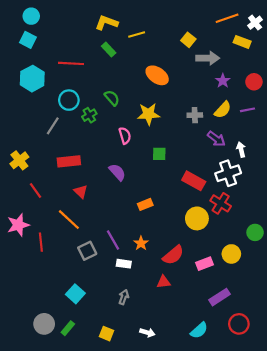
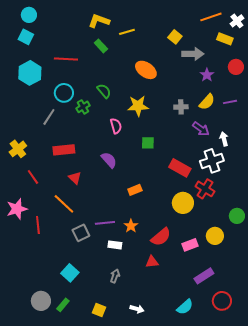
red circle: (254, 82) -> (236, 67), moved
purple line: (113, 240) -> (105, 223), turned -66

